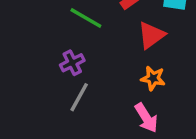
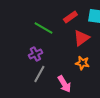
pink arrow: (146, 118) -> (64, 84), moved

